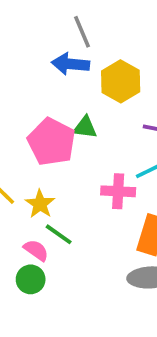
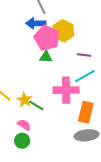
pink pentagon: (51, 142) -> (47, 38), moved
pink cross: (118, 191) -> (66, 90), size x1.4
green line: (59, 234) -> (36, 105), moved

